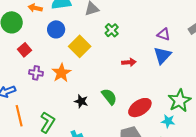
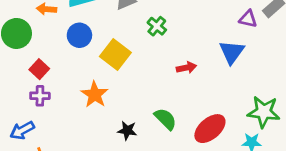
purple triangle: (164, 34) -> (248, 19), moved
purple cross: (36, 73) -> (40, 96), moved
green star: (179, 101) -> (264, 112), turned -30

